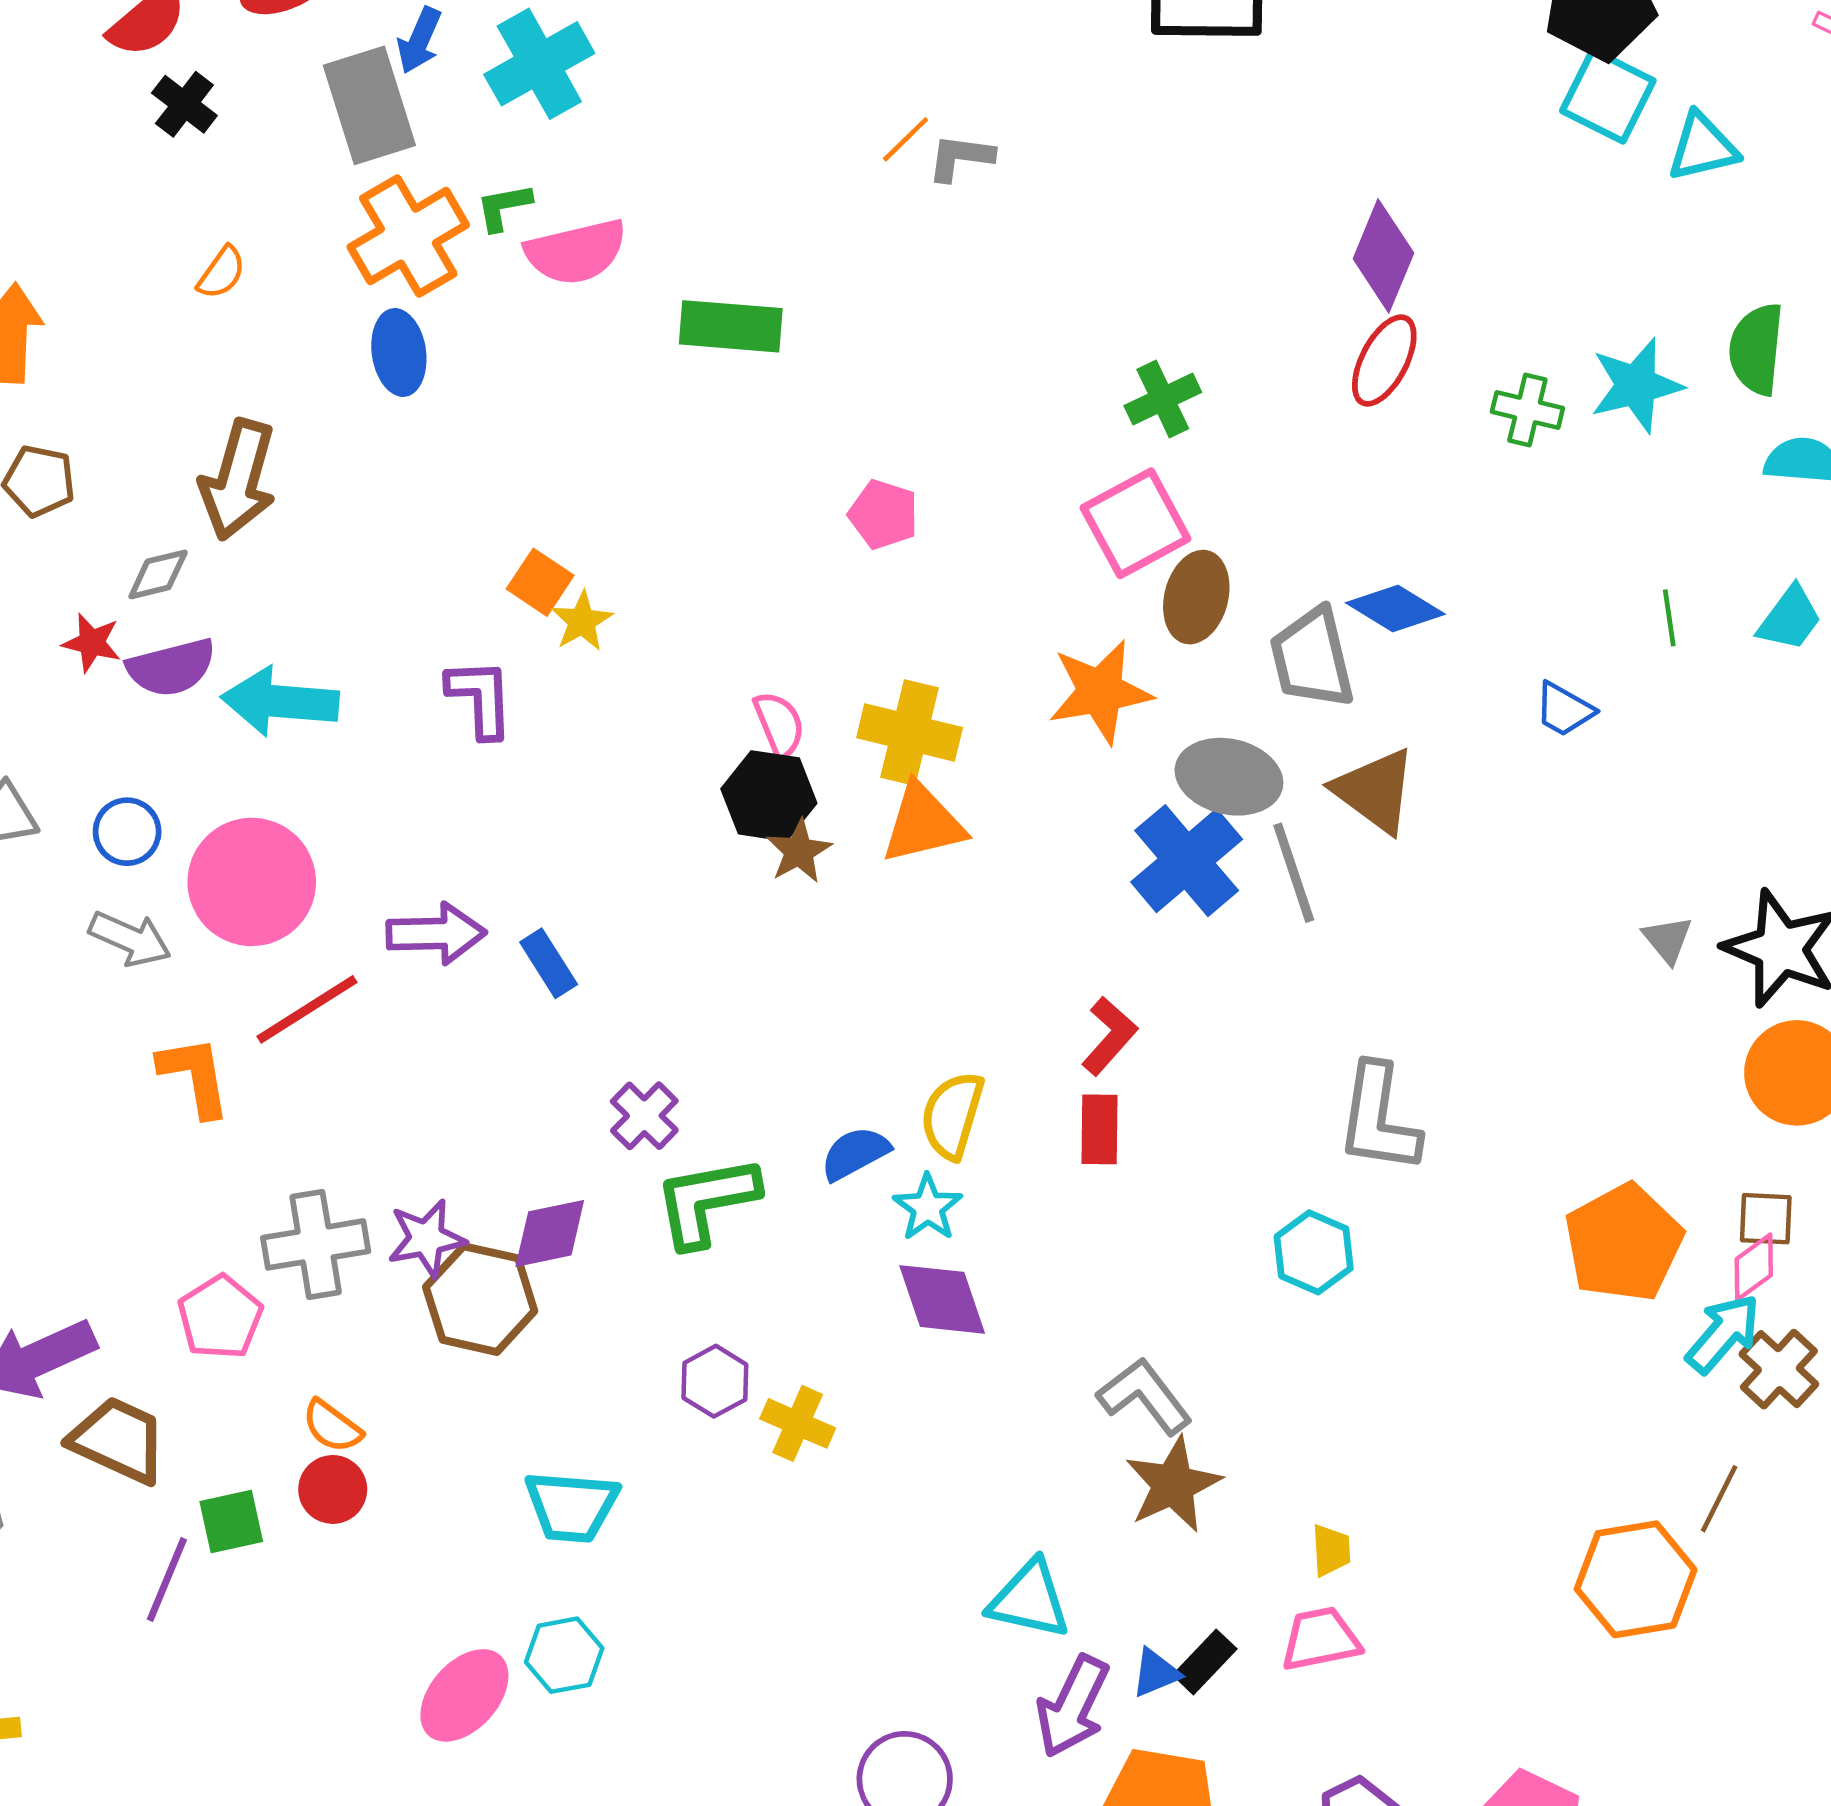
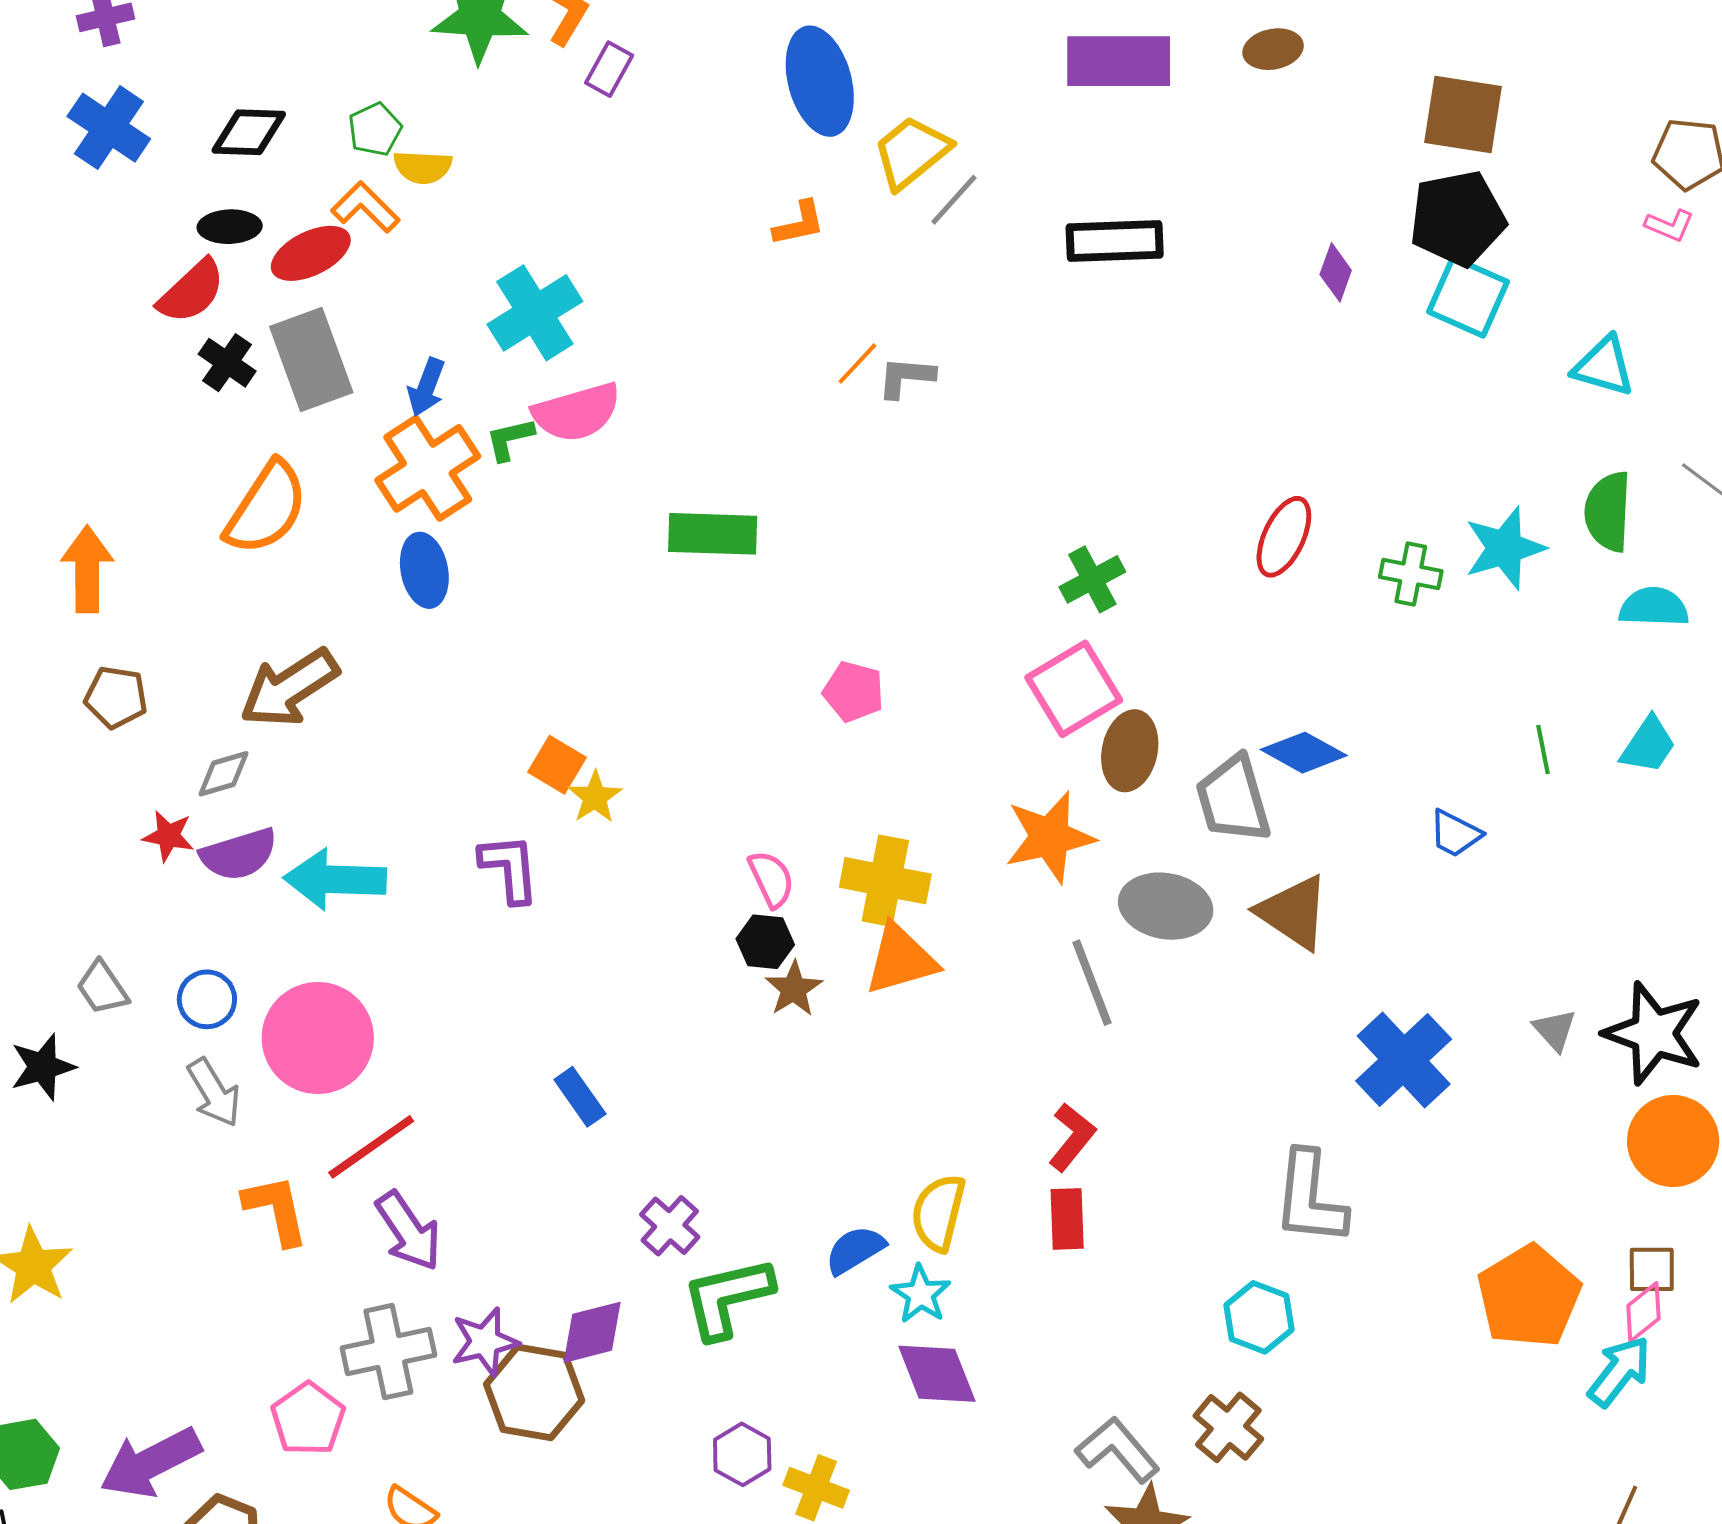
blue arrow: (419, 40) -> (426, 387), moved
gray rectangle: (369, 105) -> (311, 359), moved
cyan triangle: (1703, 147) -> (1604, 366), moved, turned 32
pink semicircle: (576, 252) -> (577, 412), moved
purple diamond: (1383, 256) -> (1336, 272), moved, size x0.6
orange semicircle: (221, 273) -> (266, 508), size x2.0
brown arrow: (238, 480) -> (289, 688), turned 44
black hexagon: (769, 796) -> (765, 942), size x0.7
blue cross: (1187, 861) -> (1404, 1060), moved
gray line: (1294, 873) -> (1092, 983), moved
purple arrow: (436, 934) -> (408, 1231), moved, turned 60
gray arrow: (130, 939) -> (214, 1093), turned 38
brown cross: (1779, 1369) -> (1228, 1427), moved

